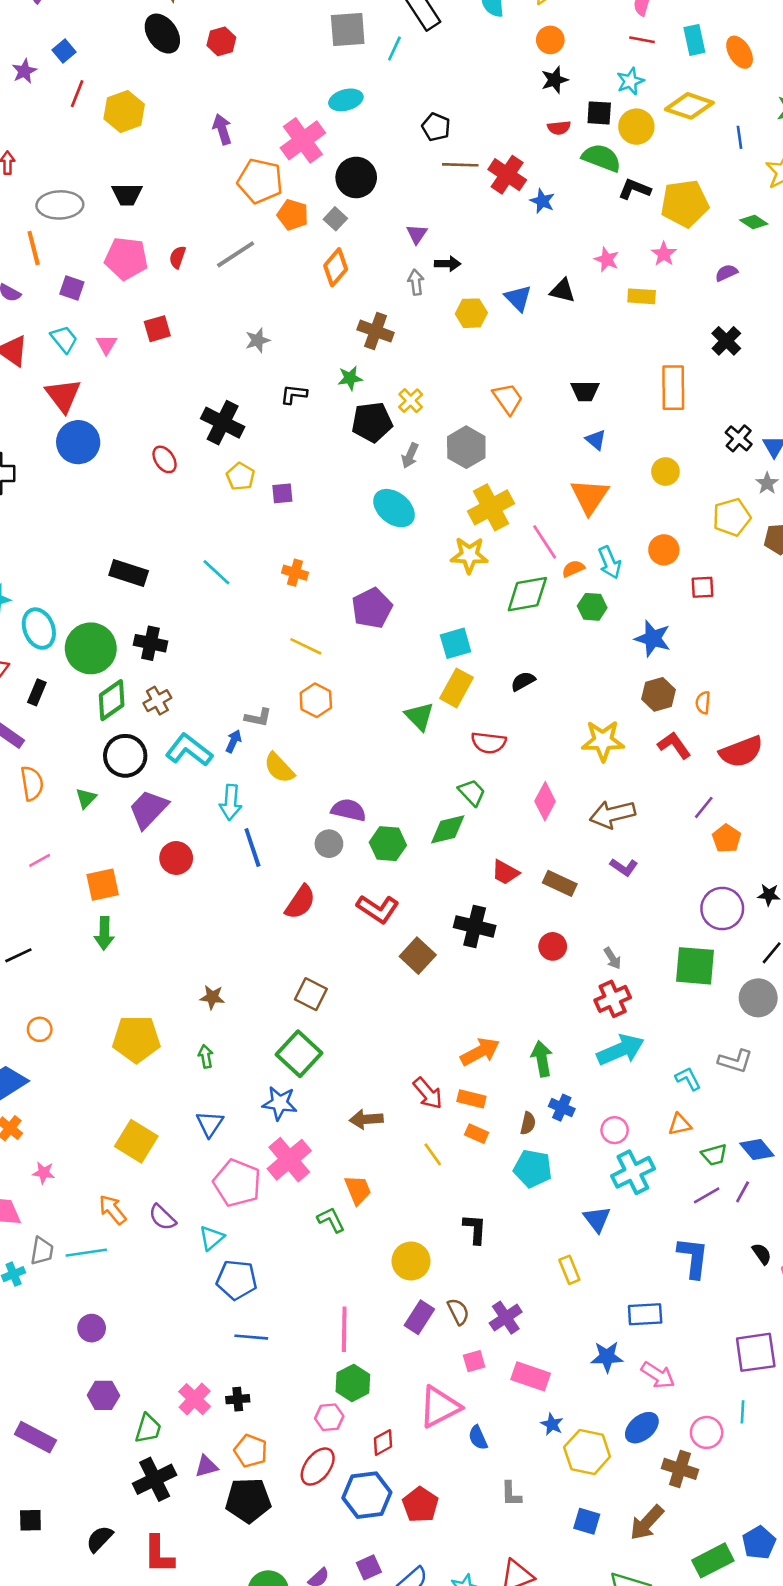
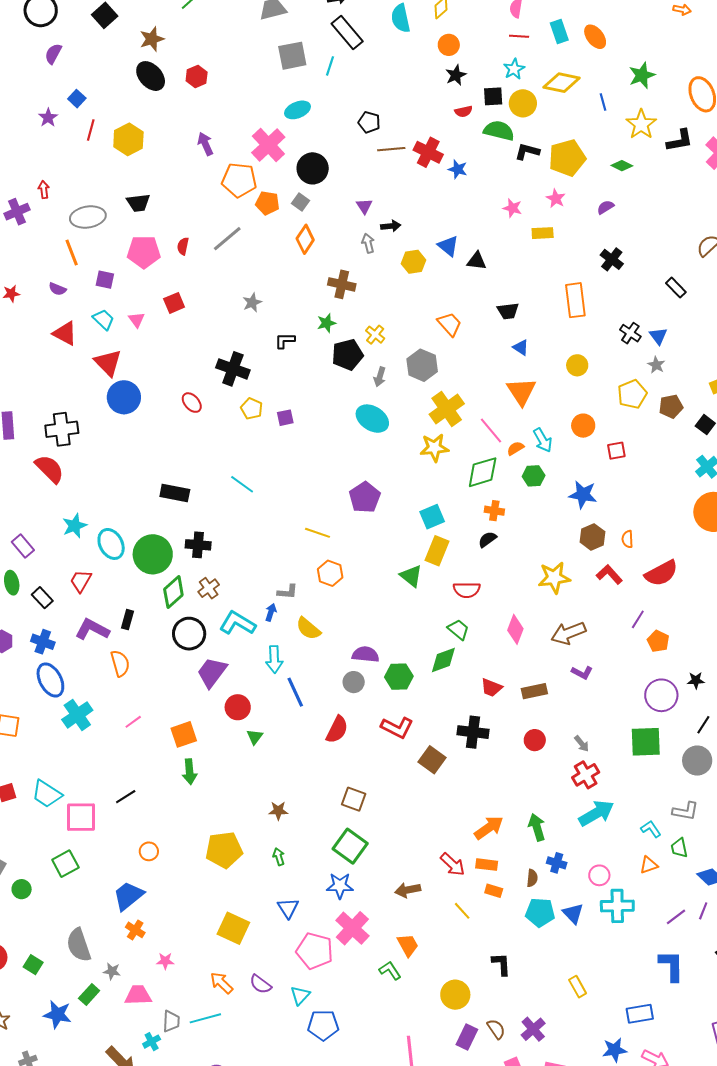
black triangle: (563, 291) -> (477, 261), moved
orange cross: (295, 573) -> (494, 511), moved
black rectangle: (37, 692) -> (128, 620), moved
green triangle: (86, 798) -> (255, 737), moved
brown rectangle: (560, 883) -> (534, 691), turned -30
green trapezoid: (714, 1155) -> (679, 848), moved, turned 100
cyan cross: (633, 1172) -> (617, 906), turned 32
blue triangle: (597, 1219) -> (573, 913), moved

